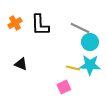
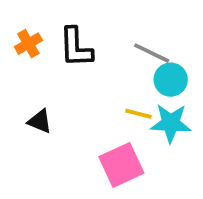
yellow line: (73, 68) -> (138, 114), moved
pink square: (64, 87) -> (121, 165), size x1.6

